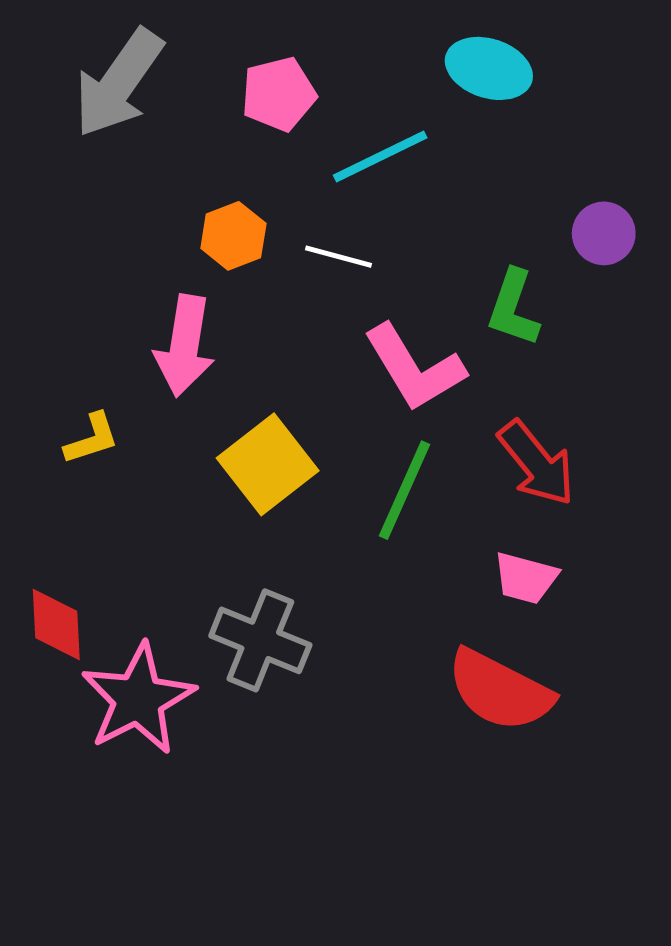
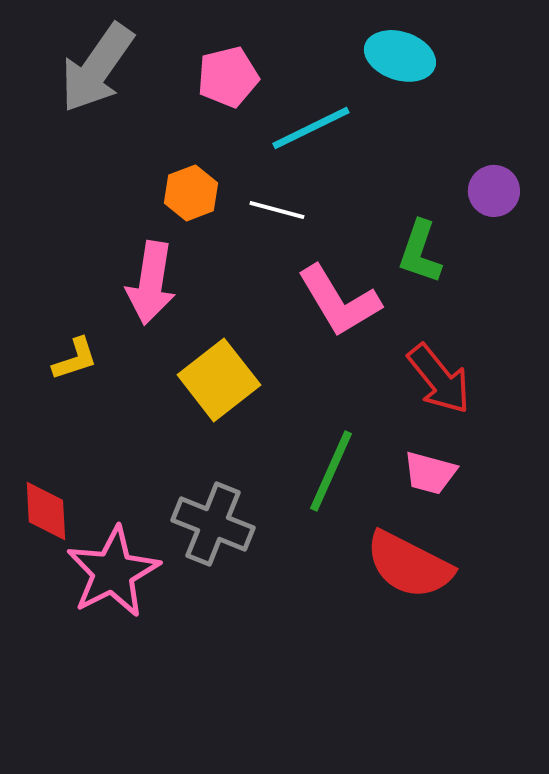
green line: (405, 490) -> (331, 471), moved

